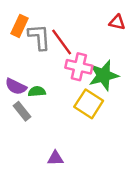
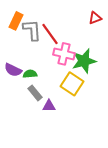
red triangle: (117, 22) -> (95, 18), turned -32
gray rectangle: (22, 111) -> (35, 93), moved
purple triangle: (55, 158) -> (49, 106), moved

